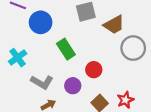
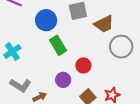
blue circle: (41, 22) -> (46, 20), moved
gray L-shape: (42, 82) -> (21, 85), moved

